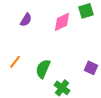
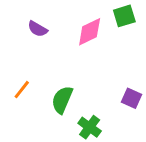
purple semicircle: (26, 20) -> (38, 29), turned 88

